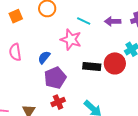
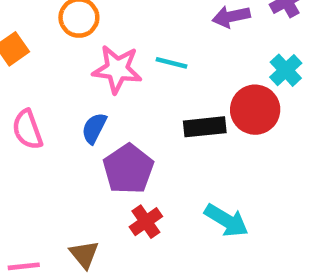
cyan line: (84, 21) -> (172, 63), moved
pink star: (71, 40) -> (117, 69), moved

